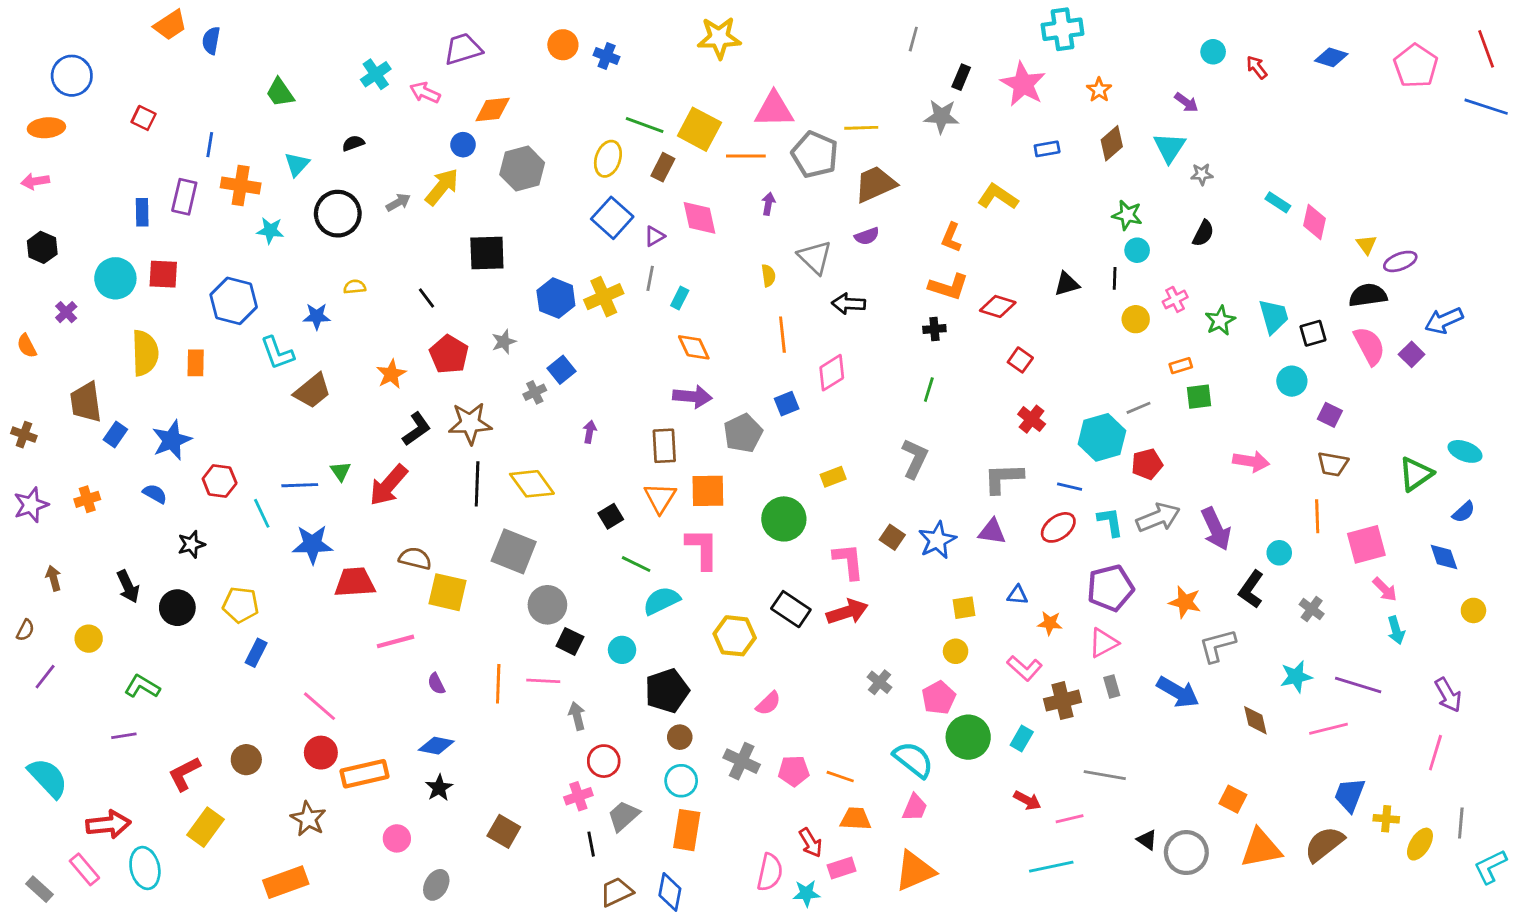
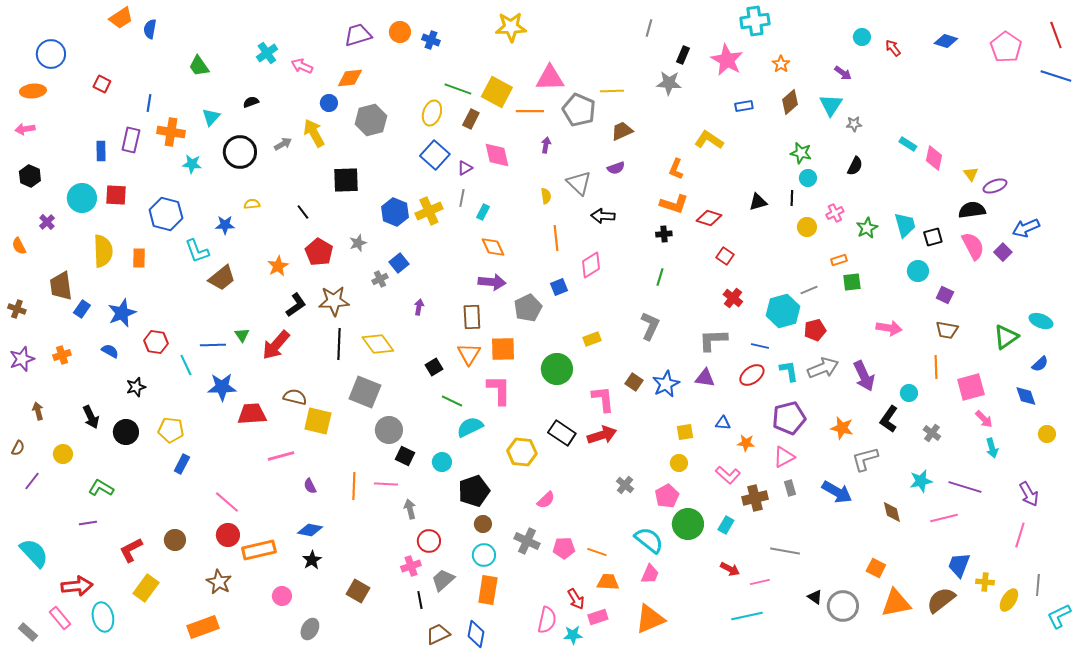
purple trapezoid: (463, 49) -> (358, 35), moved
brown trapezoid: (875, 184) -> (622, 131), size x0.7
yellow arrow: (442, 187) -> (314, 133), turned -68

